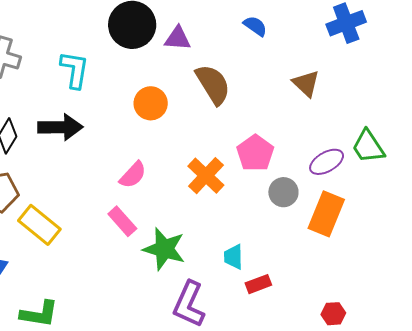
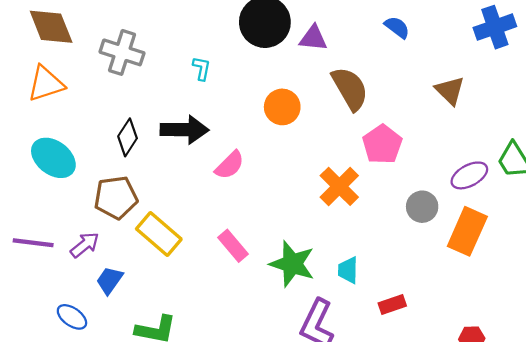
cyan L-shape: (75, 70) -> (202, 68), size x0.6
pink pentagon: (255, 153) -> (382, 144), moved
pink semicircle: (133, 175) -> (230, 165), moved
pink rectangle: (122, 221) -> (233, 246), moved
cyan trapezoid: (233, 257) -> (348, 270), moved

